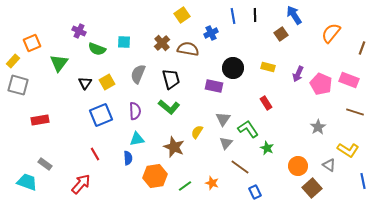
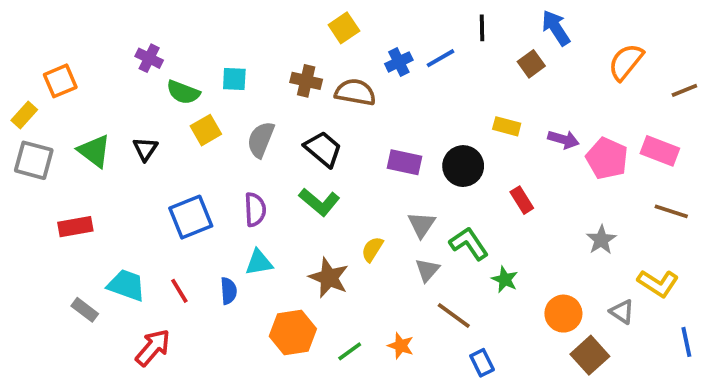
blue line: (233, 16) -> (440, 58), moved, turned 70
brown cross: (162, 43) -> (306, 81), turned -35
brown line: (362, 48) -> (684, 90), turned 48
green triangle: (59, 63) -> (94, 151), moved, turned -30
black circle: (233, 68) -> (463, 166), moved
purple arrow: (298, 74) -> (563, 140), turned -98
black trapezoid: (171, 79) -> (323, 149), turned -35
yellow square: (107, 82) -> (206, 130), moved
black triangle: (85, 83) -> (145, 149), moved
red rectangle: (266, 103) -> (522, 200), moved
blue semicircle: (128, 158) -> (229, 291), moved
cyan trapezoid: (27, 182) -> (126, 285), moved

